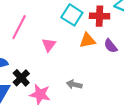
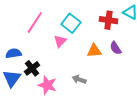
cyan square: (72, 15) -> (71, 23), moved
orange triangle: (87, 40) -> (94, 51), moved

